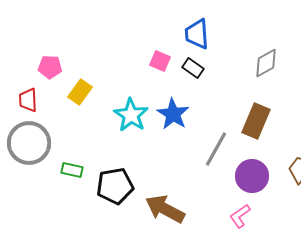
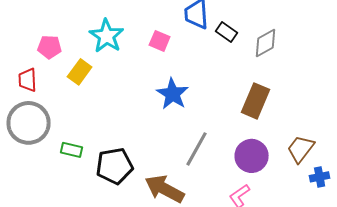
black rectangle: (193, 68) -> (227, 32), moved
cyan star: (131, 115) -> (107, 36), moved
gray line: (216, 149) -> (197, 149), moved

